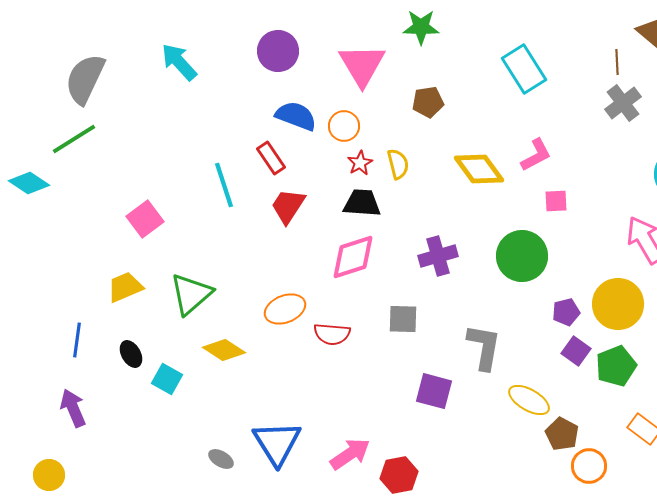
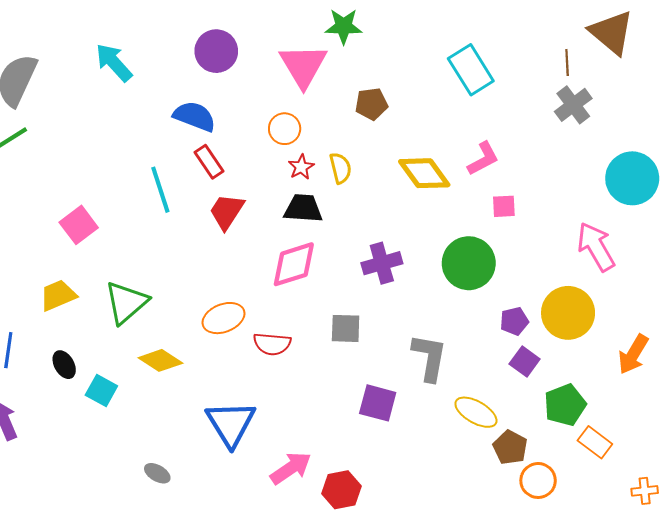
green star: (421, 27) -> (344, 26), moved
blue semicircle: (296, 116) -> (195, 116), moved
green pentagon: (616, 366) -> (565, 405), moved
blue triangle: (277, 443) -> (231, 424), moved

